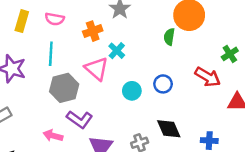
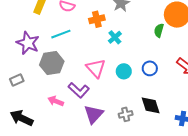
cyan line: (51, 54) -> (61, 34), turned 60
pink triangle: (96, 69) -> (96, 68), moved
gray hexagon: (64, 88) -> (52, 63), moved

